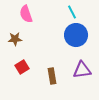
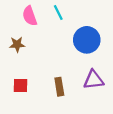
cyan line: (72, 12) -> (58, 12), moved
red square: (22, 67) -> (21, 86), moved, turned 32

